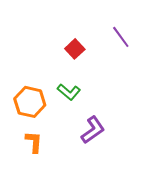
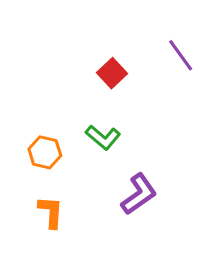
orange hexagon: (30, 102) -> (45, 152), size x0.7

